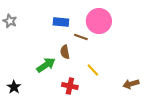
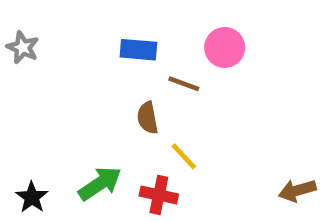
pink circle: (99, 21) -> (225, 47), size x0.7
green arrow: (46, 65) -> (100, 184), moved
yellow line: (93, 70) -> (184, 156), moved

